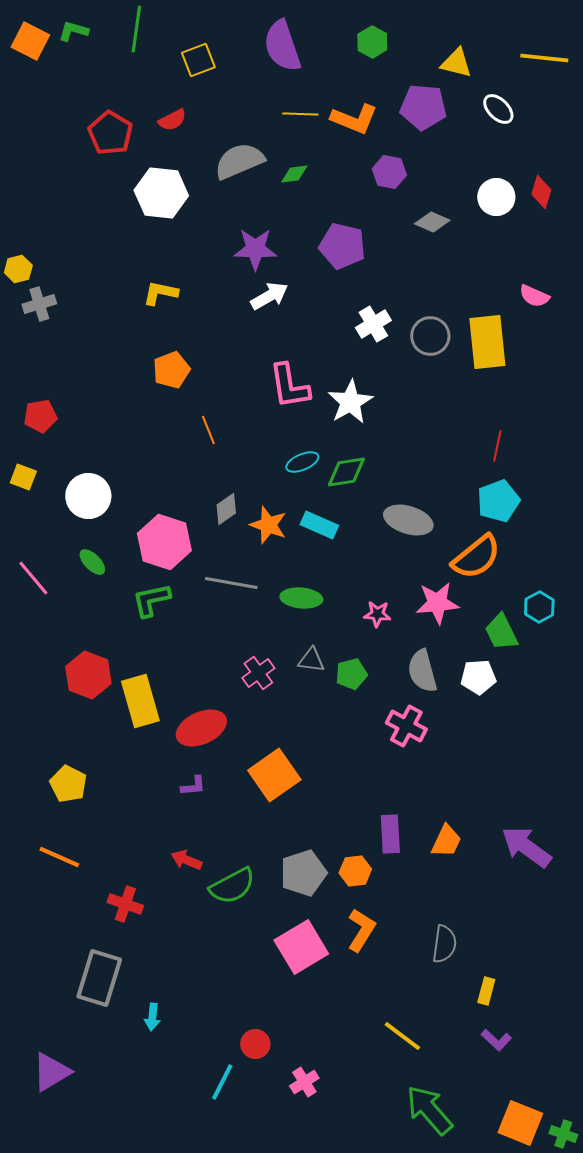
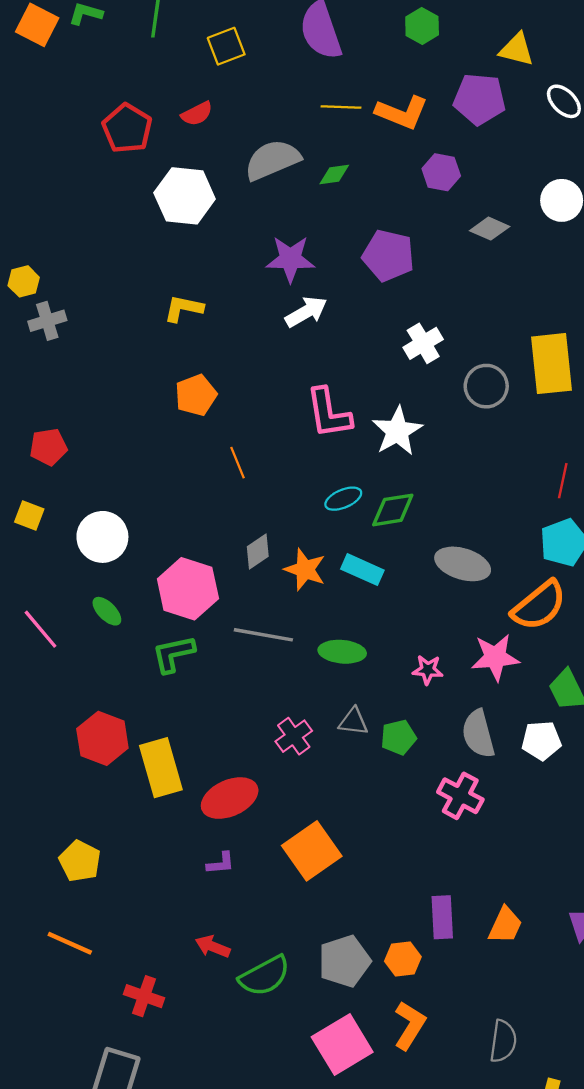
gray circle: (430, 336) -> (486, 386), moved

